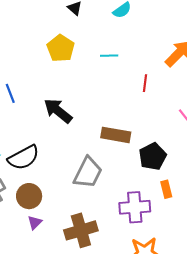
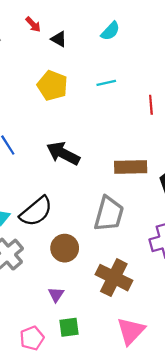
brown circle: (29, 196) -> (65, 248), moved
purple triangle: (35, 222) -> (56, 295), moved
brown cross: (81, 230) -> (114, 278), turned -36

